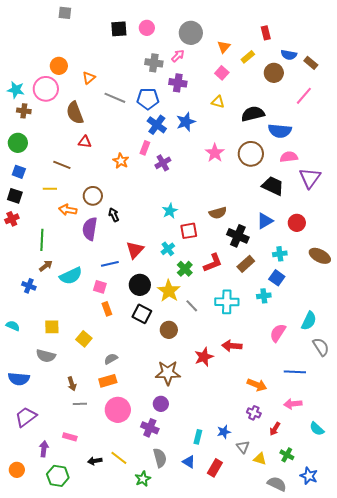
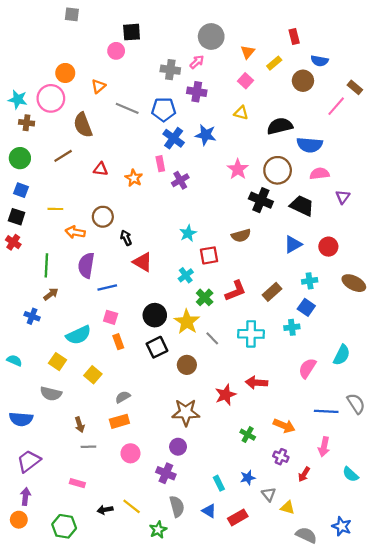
pink circle: (147, 28) -> (116, 51), moved
brown rectangle: (311, 63) -> (355, 87), moved
blue star: (186, 122) -> (206, 135), turned 30
red triangle: (85, 142) -> (101, 169), moved
pink rectangle: (145, 148) -> (160, 164), turned -32
brown line: (62, 165) -> (63, 156), moved, turned -54
purple triangle: (310, 178) -> (343, 197), size x0.6
red cross: (12, 219) -> (13, 242), turned -32
purple semicircle: (90, 229) -> (86, 265), moved
black cross: (238, 236) -> (261, 200), moved
red triangle: (135, 250) -> (143, 262), moved, turned -42
blue line: (110, 264) -> (107, 287), moved
cyan semicircle: (71, 276) -> (79, 335), moved
black square: (142, 314) -> (157, 347), turned 36
yellow square: (52, 327) -> (57, 362), turned 35
gray semicircle: (321, 347) -> (356, 404), moved
pink arrow: (293, 404) -> (324, 447), turned -72
pink circle: (118, 410) -> (130, 453), size x0.7
cyan rectangle: (198, 437) -> (219, 483), turned -40
purple arrow: (44, 449) -> (25, 496), moved
green cross: (287, 455) -> (248, 435), moved
red rectangle: (215, 468) -> (238, 517), turned 30

